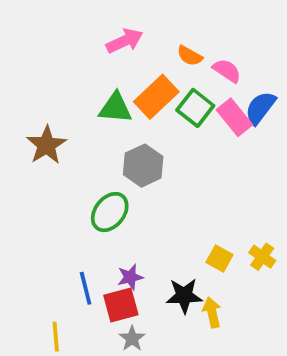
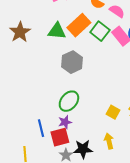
brown star: (46, 145) -> (20, 32), moved
green ellipse: (110, 212) -> (69, 101), moved
black star: (184, 296) -> (83, 149), moved

